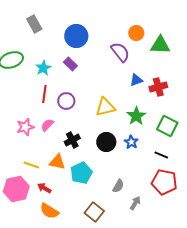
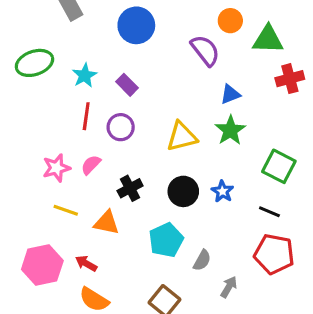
purple rectangle: (70, 64) -> (127, 85), moved
red cross: (158, 87) -> (290, 79), moved
green star: (136, 116) -> (230, 130), moved
yellow line: (31, 165) -> (66, 210), moved
cyan pentagon: (81, 173) -> (166, 240), moved

